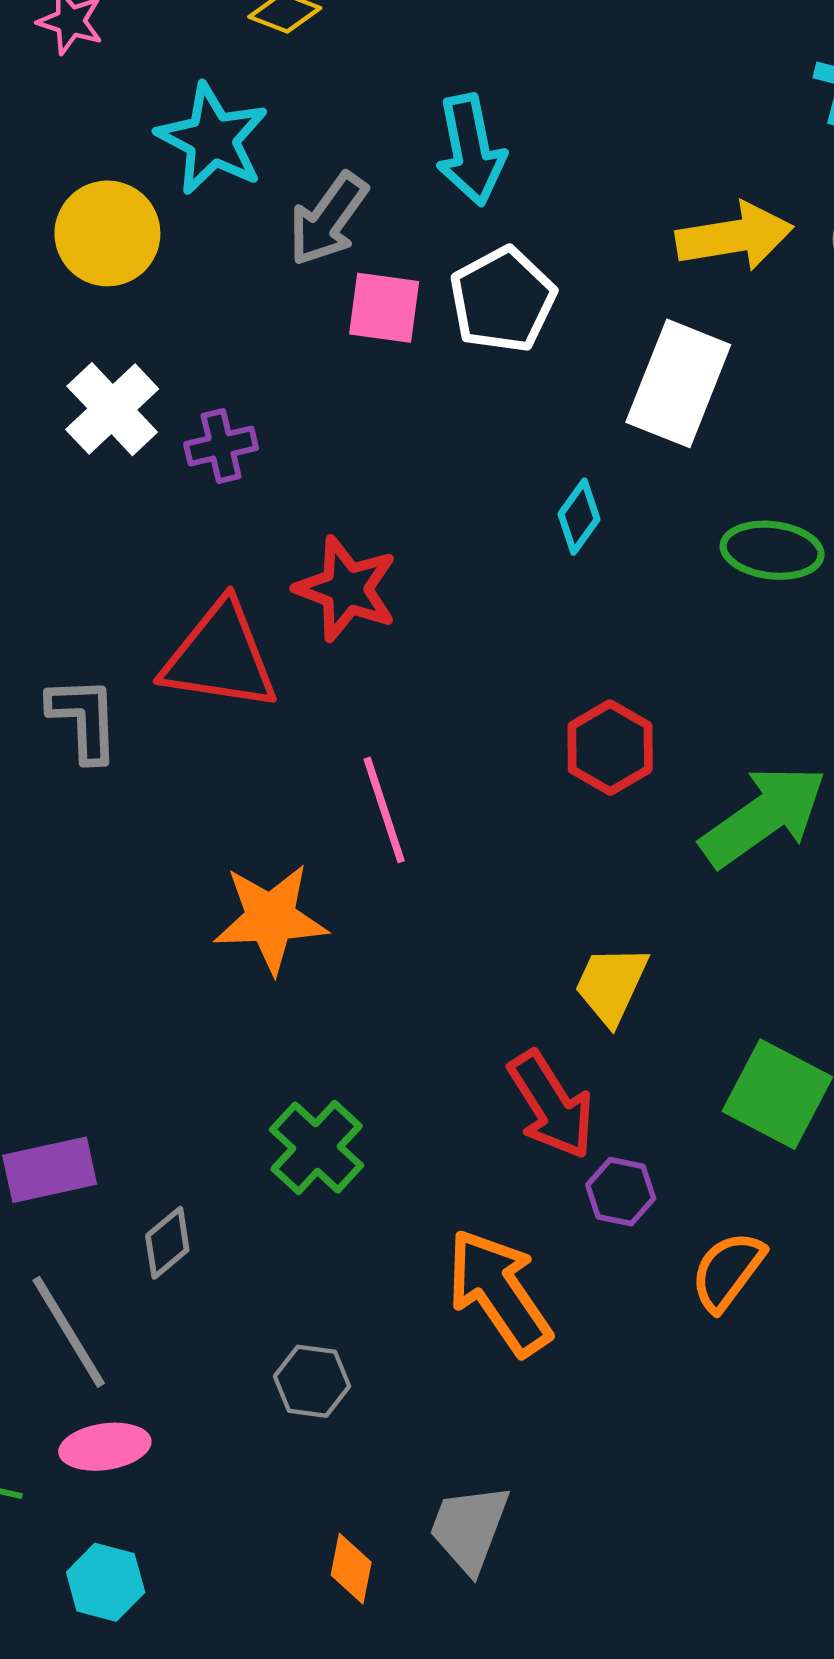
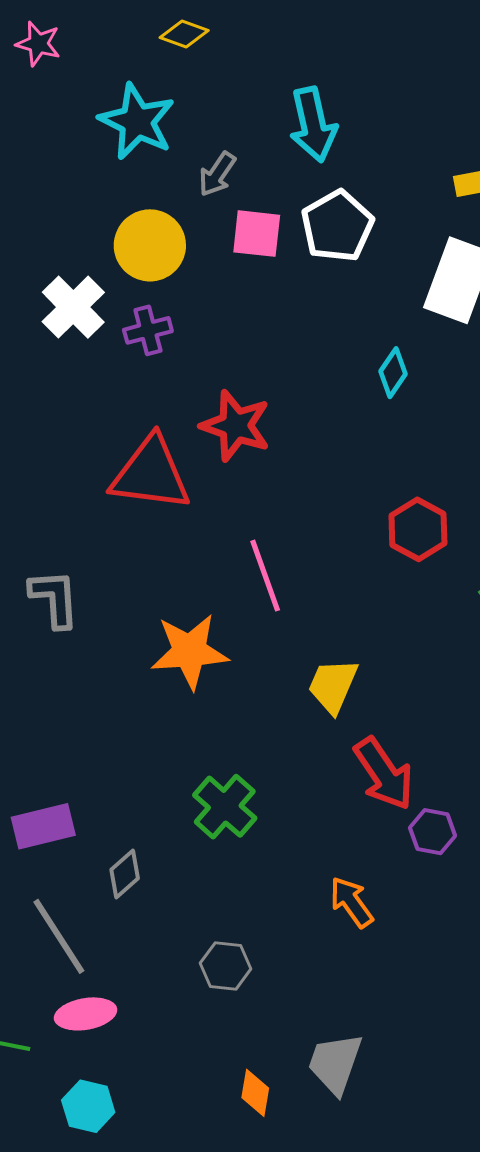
gray arrow: (328, 219) -> (217, 174), size x0.7
yellow circle: (107, 233) -> (150, 245), moved
gray L-shape: (84, 719) -> (54, 598), moved
yellow trapezoid: (611, 985) -> (333, 686), moved
orange arrow: (499, 1292) -> (351, 902), size x0.6

